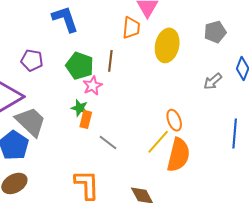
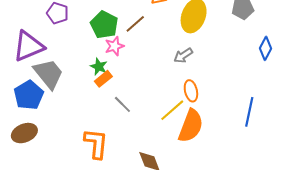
brown line: (110, 61) -> (135, 24), turned 35
gray arrow: (213, 81) -> (183, 56), moved
orange rectangle: (86, 119) -> (103, 79), turned 30

